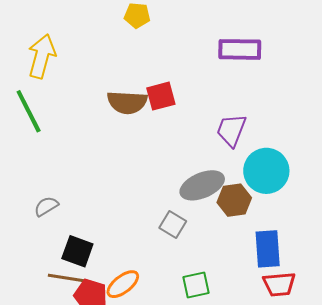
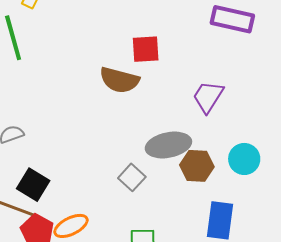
brown semicircle: (127, 102) -> (119, 80), moved
cyan circle: (266, 171) -> (244, 159), moved, size x0.7

